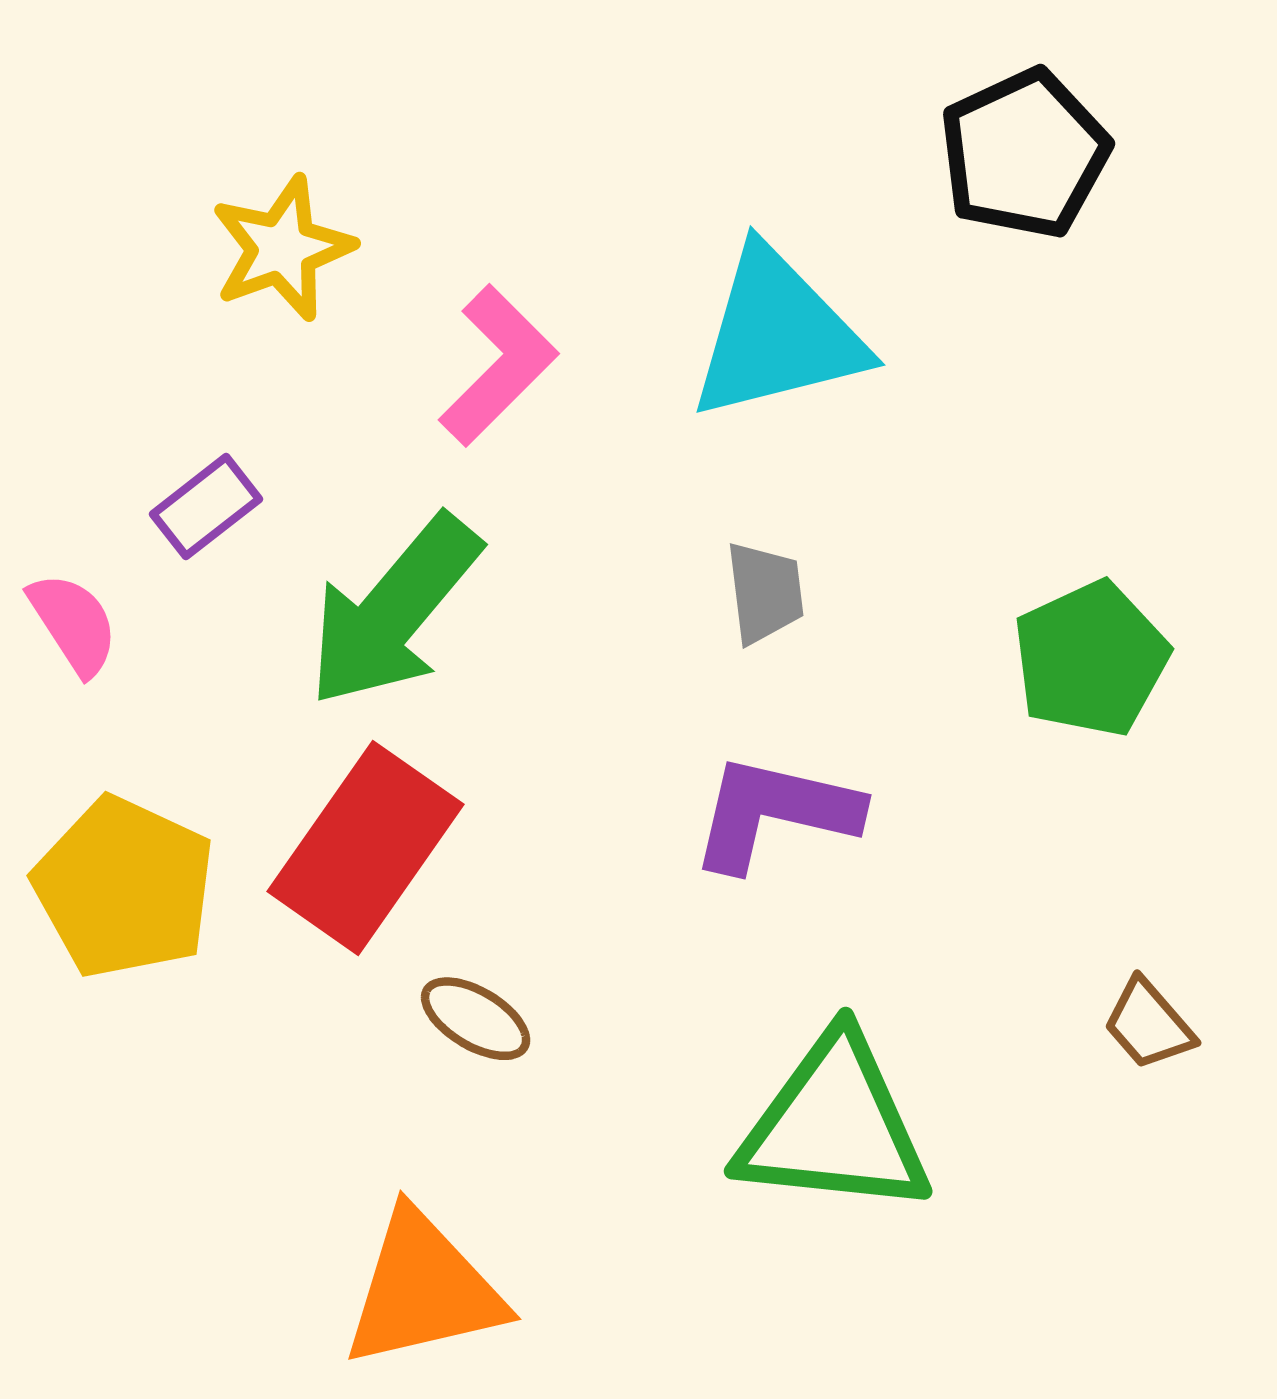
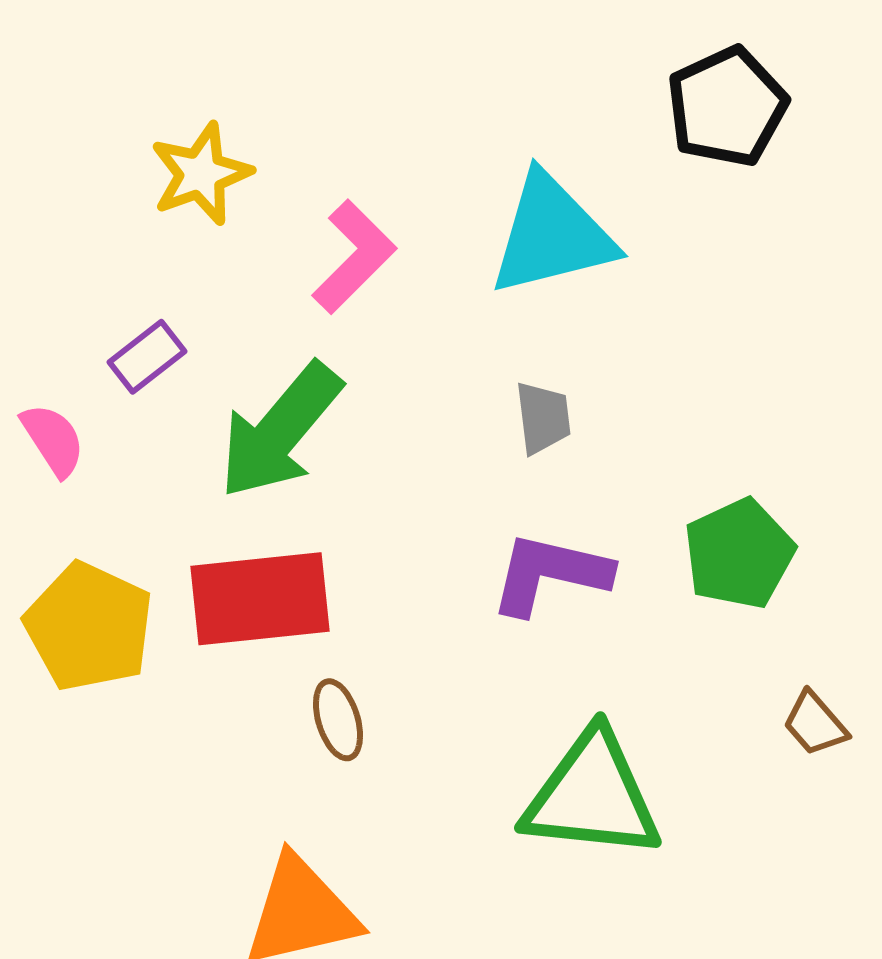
green pentagon: (1091, 659) -> (739, 554), moved
red rectangle: (366, 848) -> (260, 599), turned 49
brown ellipse: (476, 1019) -> (338, 720), turned 42

